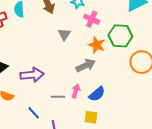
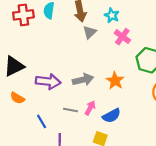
gray triangle: (64, 34) -> (90, 32), moved
orange star: (97, 45) -> (115, 81), moved
gray arrow: (86, 65) -> (83, 80), moved

